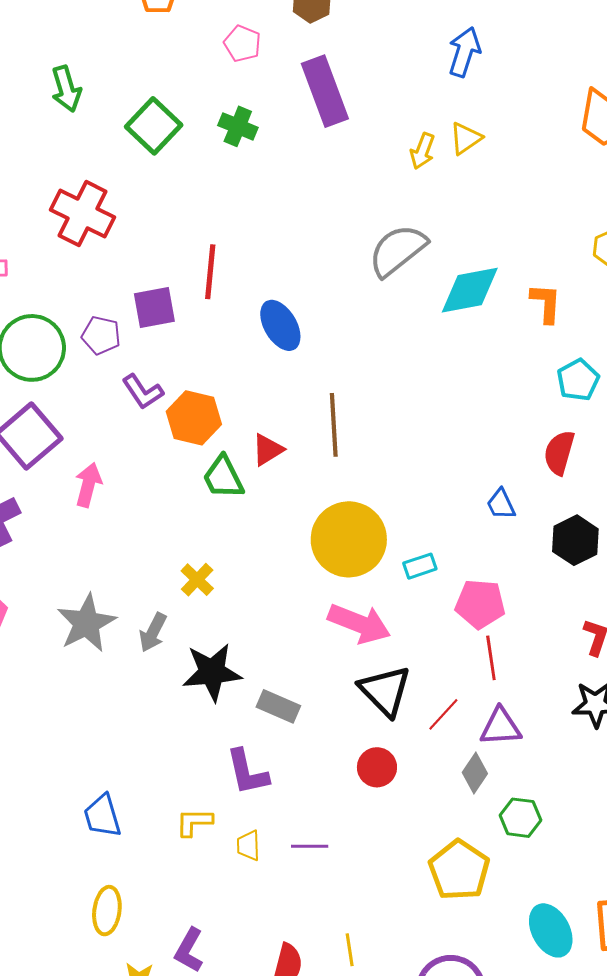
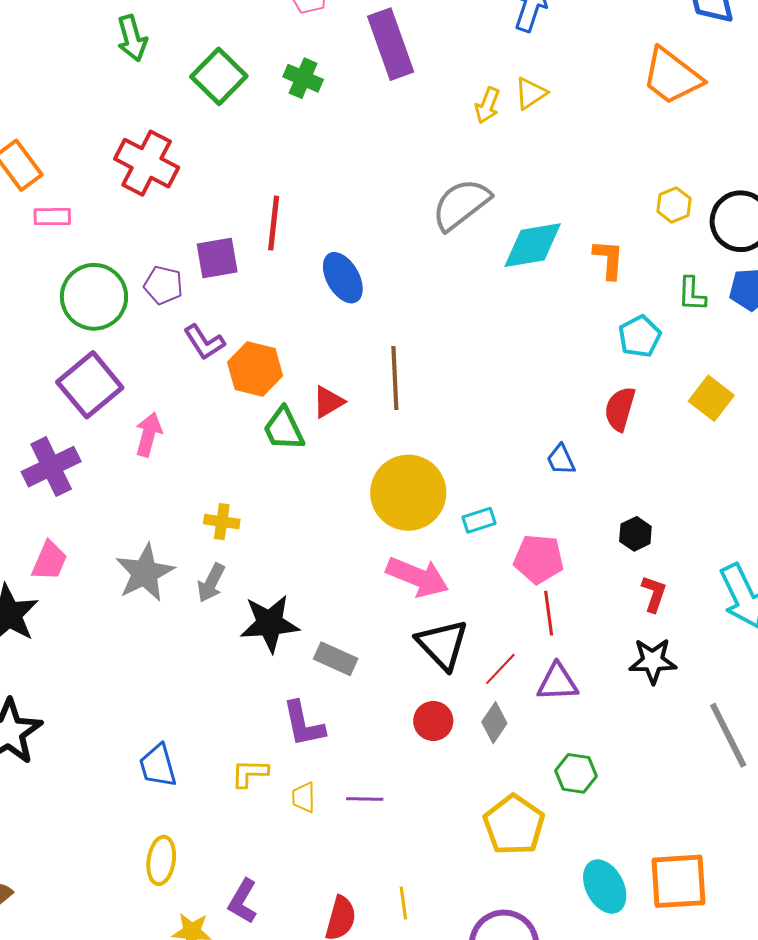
black hexagon: (575, 540) -> (635, 534), moved, size x0.7
yellow cross: (197, 580) -> (222, 522), moved, turned -36
gray diamond: (475, 773) -> (494, 723), moved

